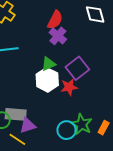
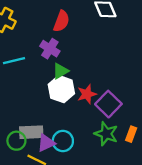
purple cross: (58, 36) -> (50, 49), moved
purple square: (77, 68) -> (108, 104), moved
cyan circle: (66, 130) -> (63, 141), moved

